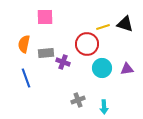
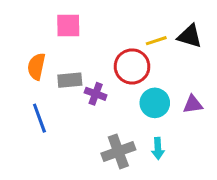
gray cross: (78, 100) -> (118, 151), size x1.5
cyan arrow: (104, 107) -> (158, 148), moved

